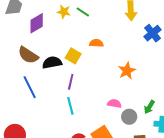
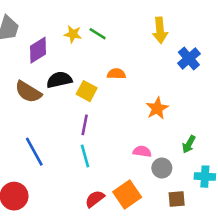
black semicircle: (52, 63) -> (59, 80), moved
blue line: (30, 87) -> (34, 152), moved
green arrow: (149, 107) -> (189, 144), moved

